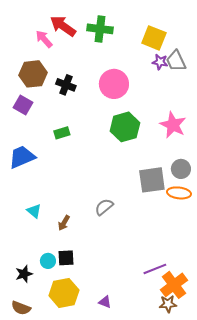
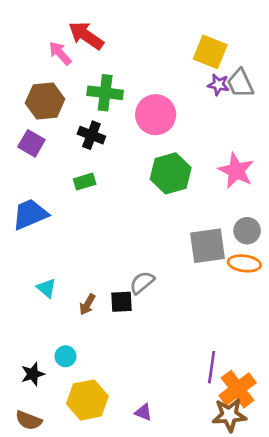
green cross: (100, 29) -> (105, 93), moved
black cross: (66, 85) -> (91, 135), moved
black square: (66, 258) -> (121, 302), moved
purple line: (155, 269) -> (212, 367), turned -60
brown star: (168, 304) -> (229, 415), size x1.4

